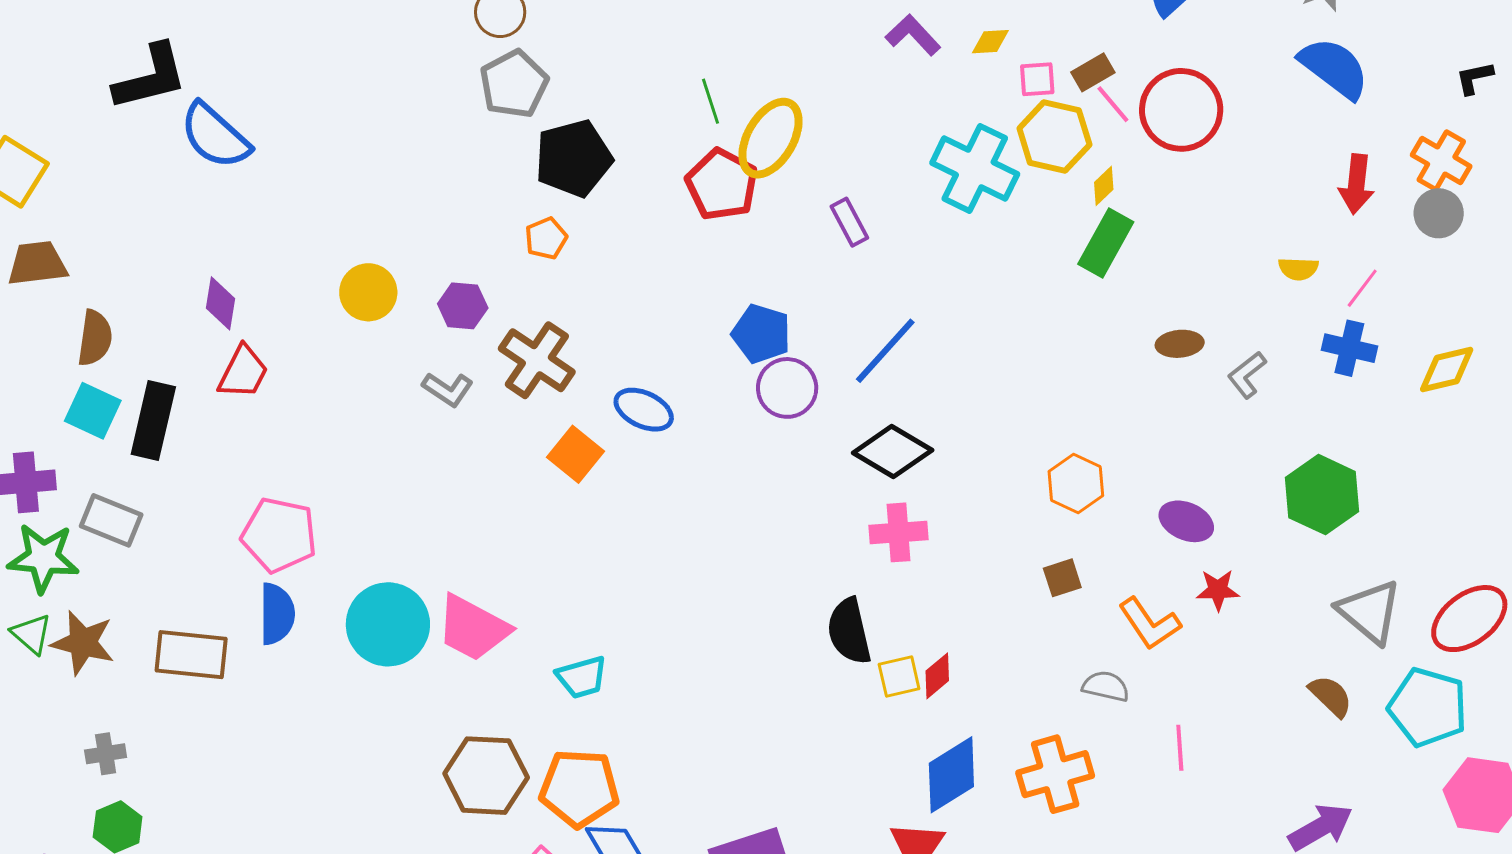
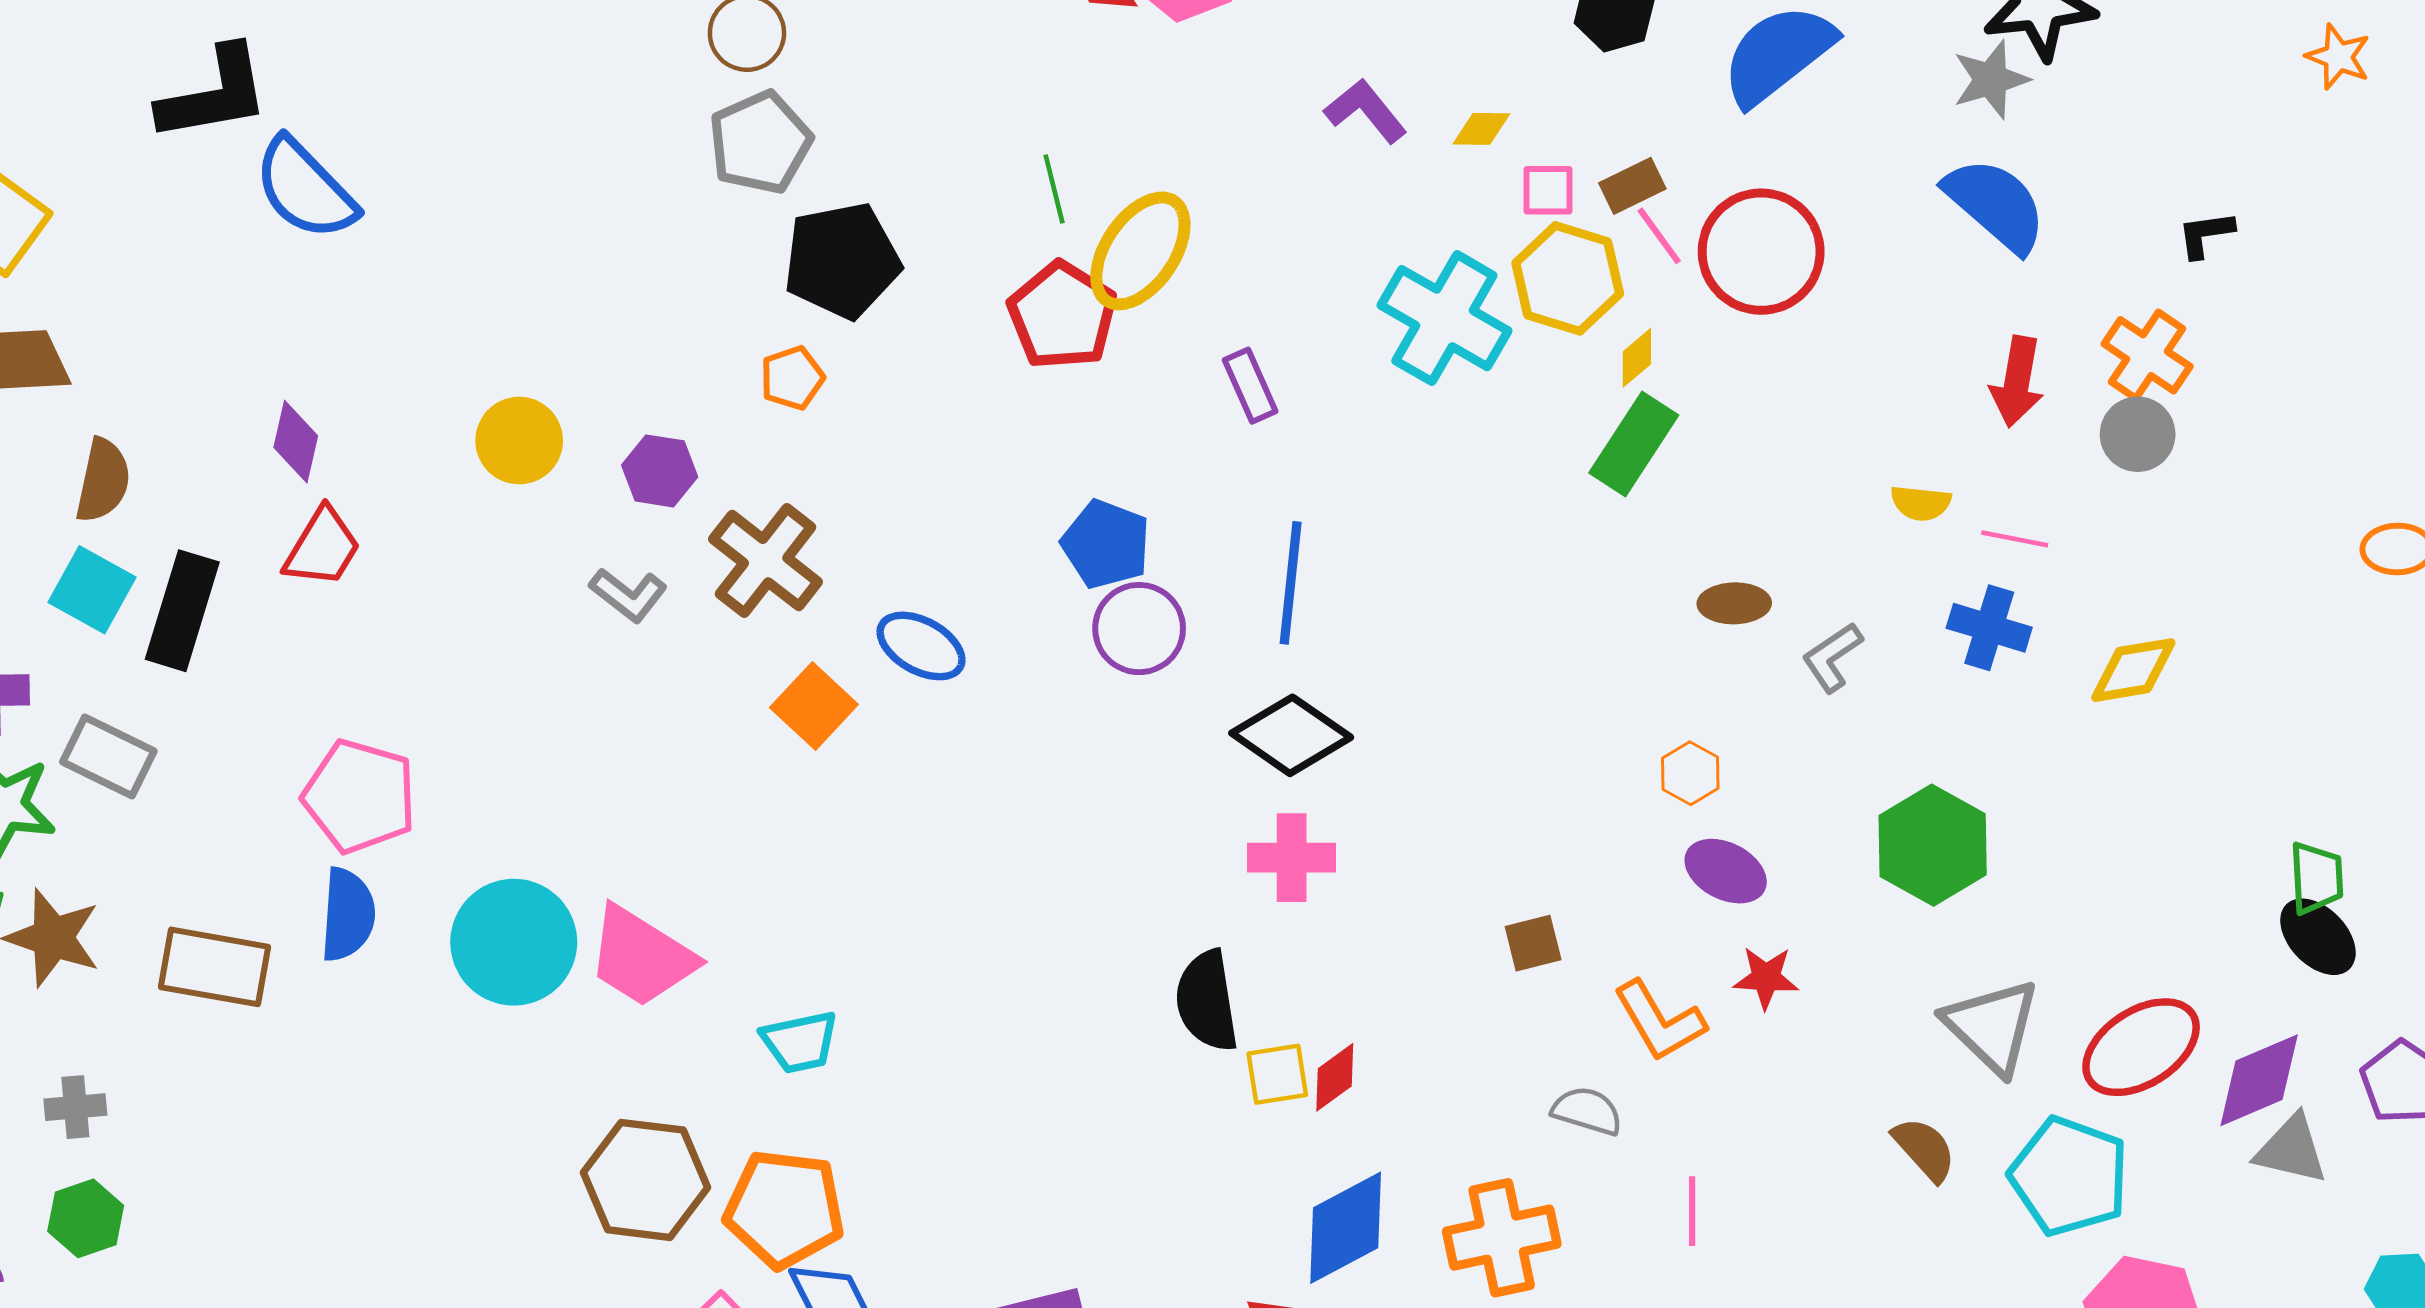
pink line: (1362, 288) -> (2015, 539), turned 60
blue line: (885, 351) -> (1291, 583), turned -40
orange hexagon: (1076, 483) -> (1690, 773), moved, size x0.7

